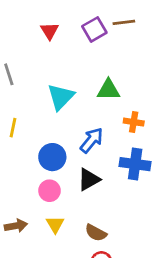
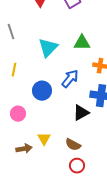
black triangle: (89, 179) -> (81, 113), moved
pink circle: (50, 191) -> (18, 114), moved
brown arrow: (16, 226) -> (24, 149), moved

